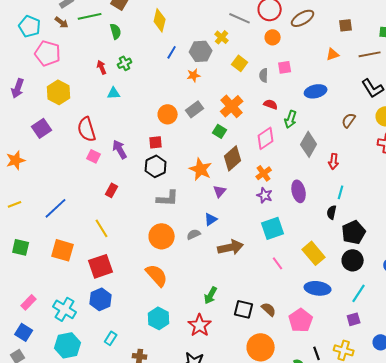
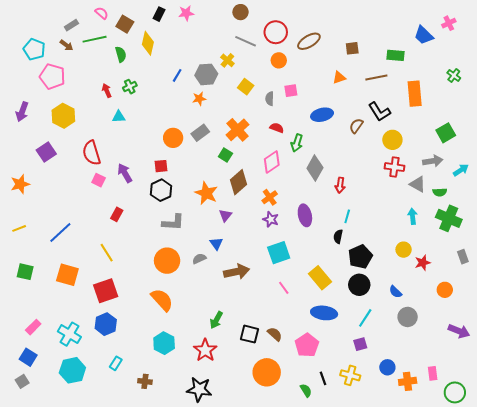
yellow diamond: (160, 20) -> (148, 43), moved
brown semicircle: (349, 120) -> (356, 126), moved
blue triangle: (211, 219) -> (216, 244), turned -32

